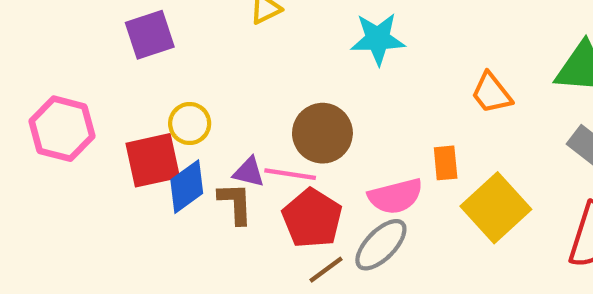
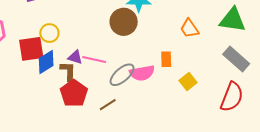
brown circle: (322, 133) -> (124, 22), moved
yellow square: (496, 208) -> (188, 81), size x0.6
red pentagon: (312, 218) -> (74, 93), moved
gray ellipse: (381, 245) -> (122, 75), moved

